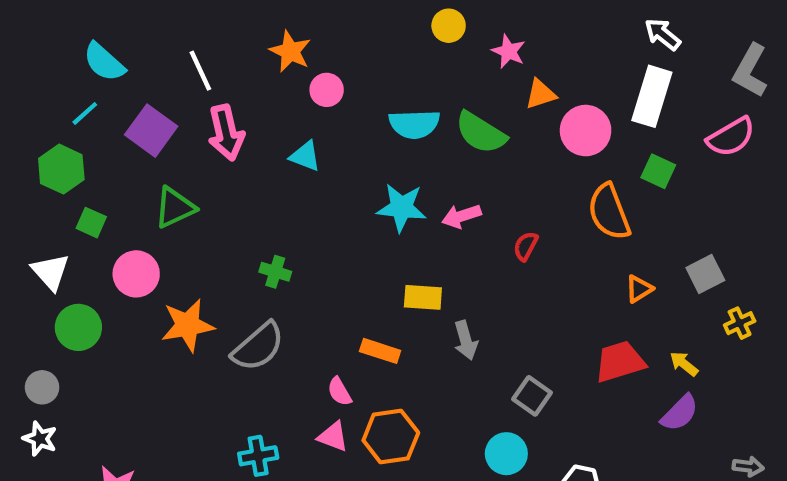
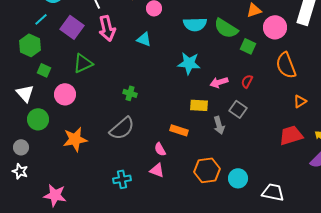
green square: (658, 171) -> (248, 46), moved
pink arrow: (461, 216) -> (219, 82), moved
orange star: (188, 325) -> (75, 139), moved
gray square: (532, 396) -> (238, 109), moved
orange hexagon: (391, 437) -> (207, 170), moved

